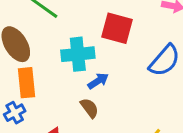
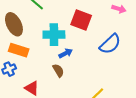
orange rectangle: (27, 83) -> (19, 50), turned -72

